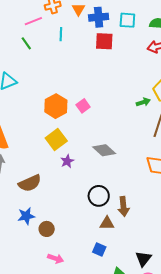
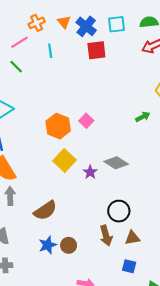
blue cross: (99, 17) -> (86, 26), turned -36
green arrow: (143, 102) -> (143, 117), moved
purple star: (67, 161) -> (90, 172), moved
brown arrow: (123, 206) -> (106, 236), moved
brown circle: (47, 229) -> (69, 245), moved

